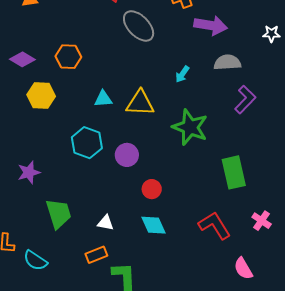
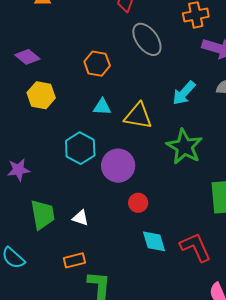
orange hexagon: (68, 57) -> (97, 64), moved
cyan arrow: (182, 74) -> (184, 93), size x1.5
purple circle: (127, 155) -> (118, 166), size x1.4
white triangle: (106, 223) -> (80, 218), moved
cyan diamond: (153, 225) -> (154, 241), moved

